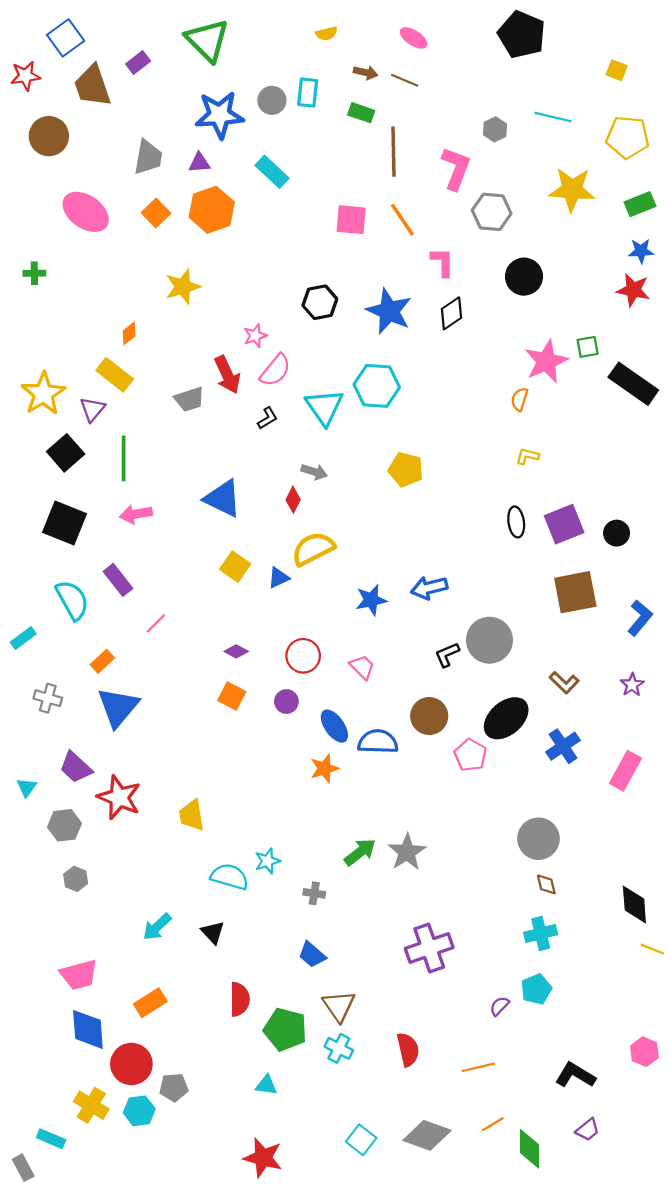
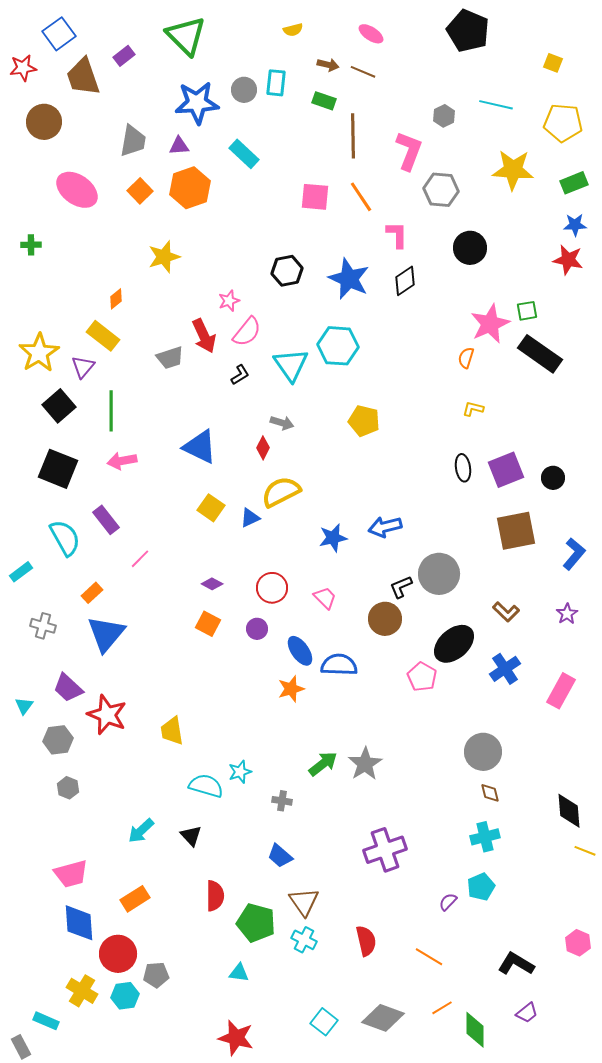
black rectangle: (633, 384) -> (540, 354), moved
brown circle: (429, 716) -> (385, 619), moved
orange line: (478, 1067) -> (429, 957), turned 44

